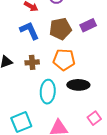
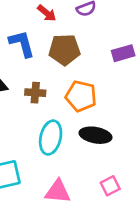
brown pentagon: (60, 29) -> (64, 50), moved
blue L-shape: (29, 30) -> (22, 44), moved

